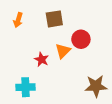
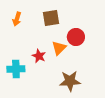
brown star: (96, 86) -> (70, 81), moved
cyan cross: (26, 87) -> (16, 69), moved

